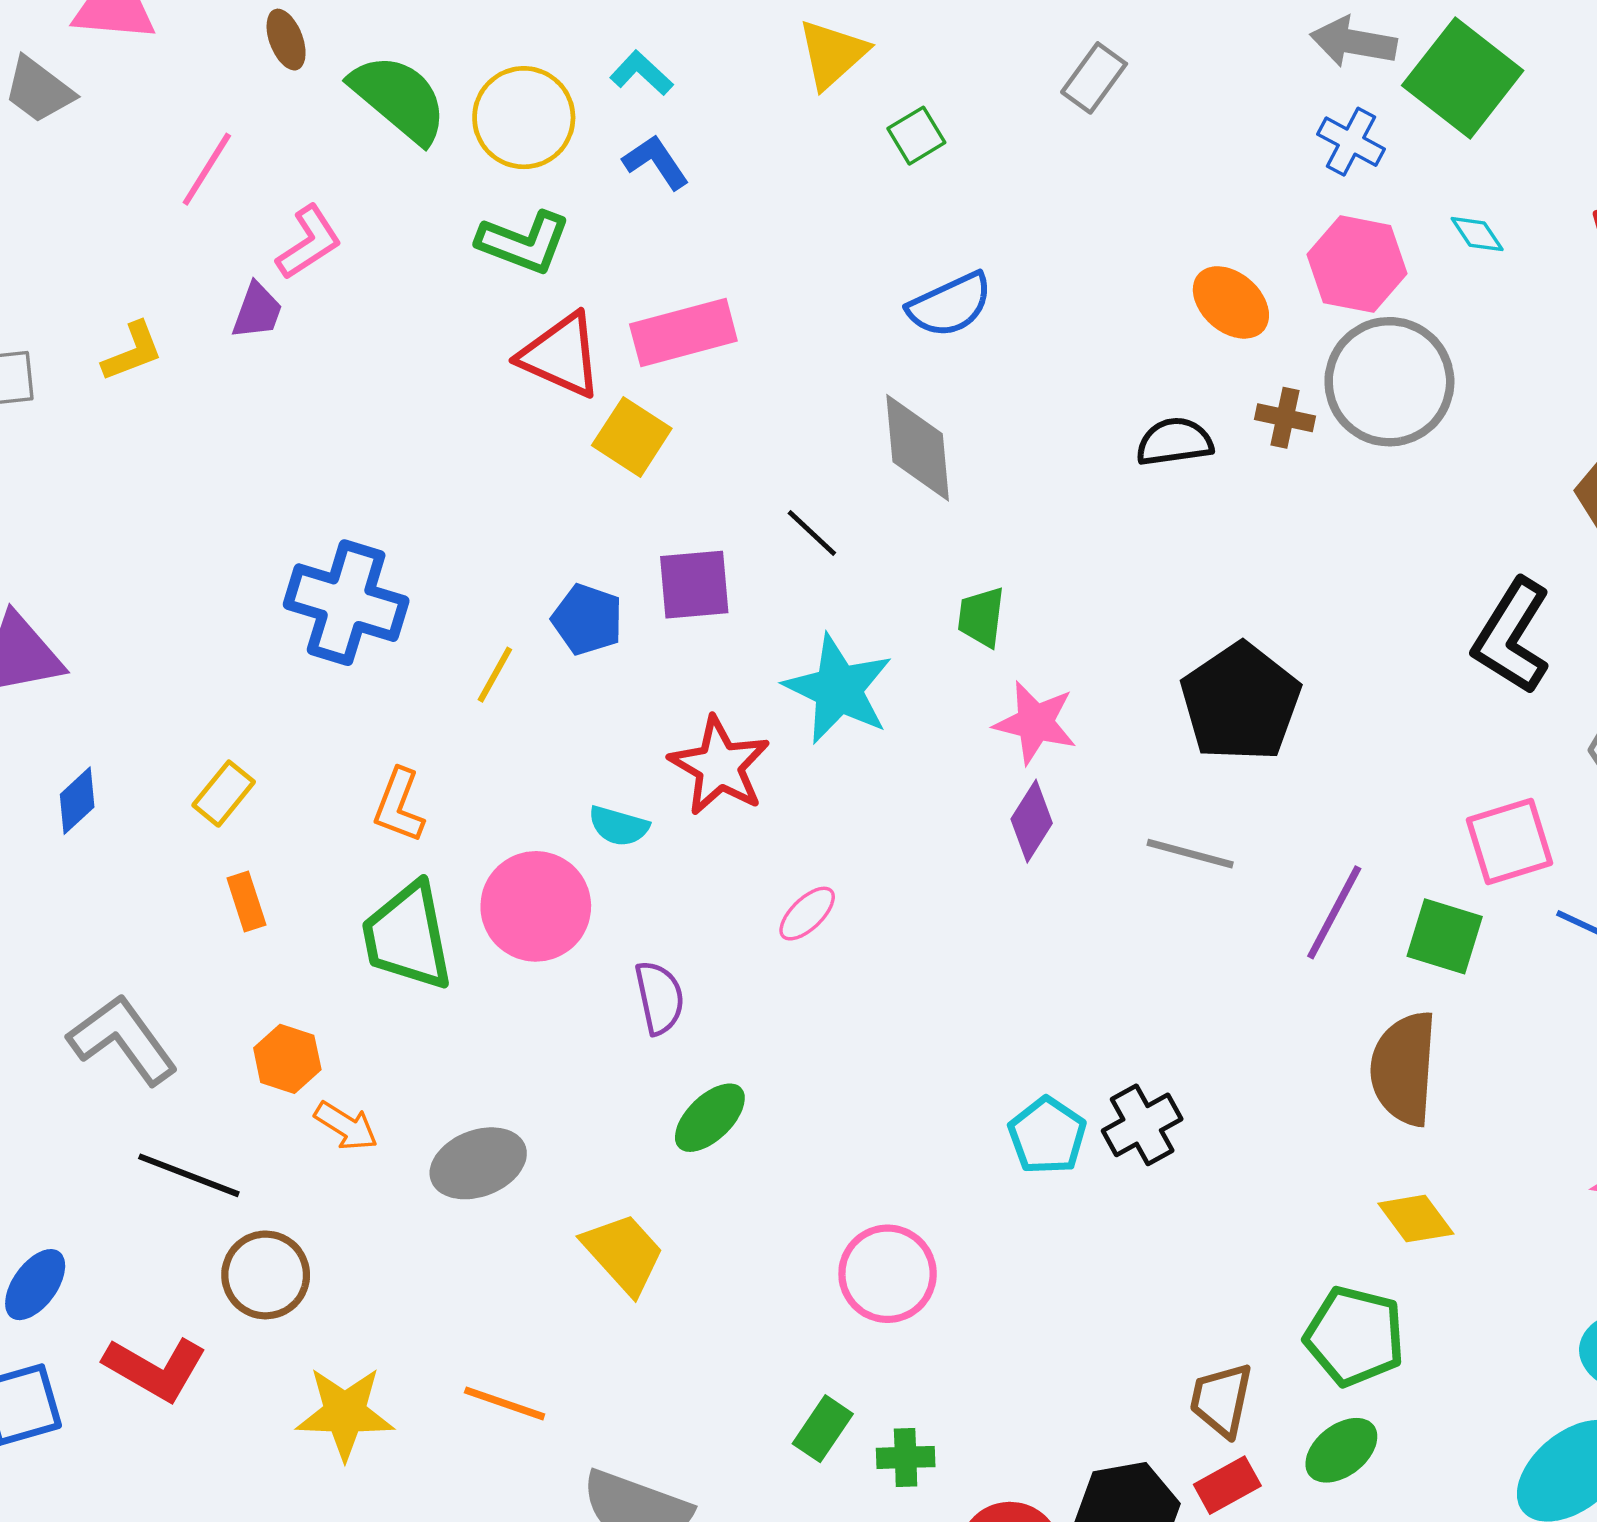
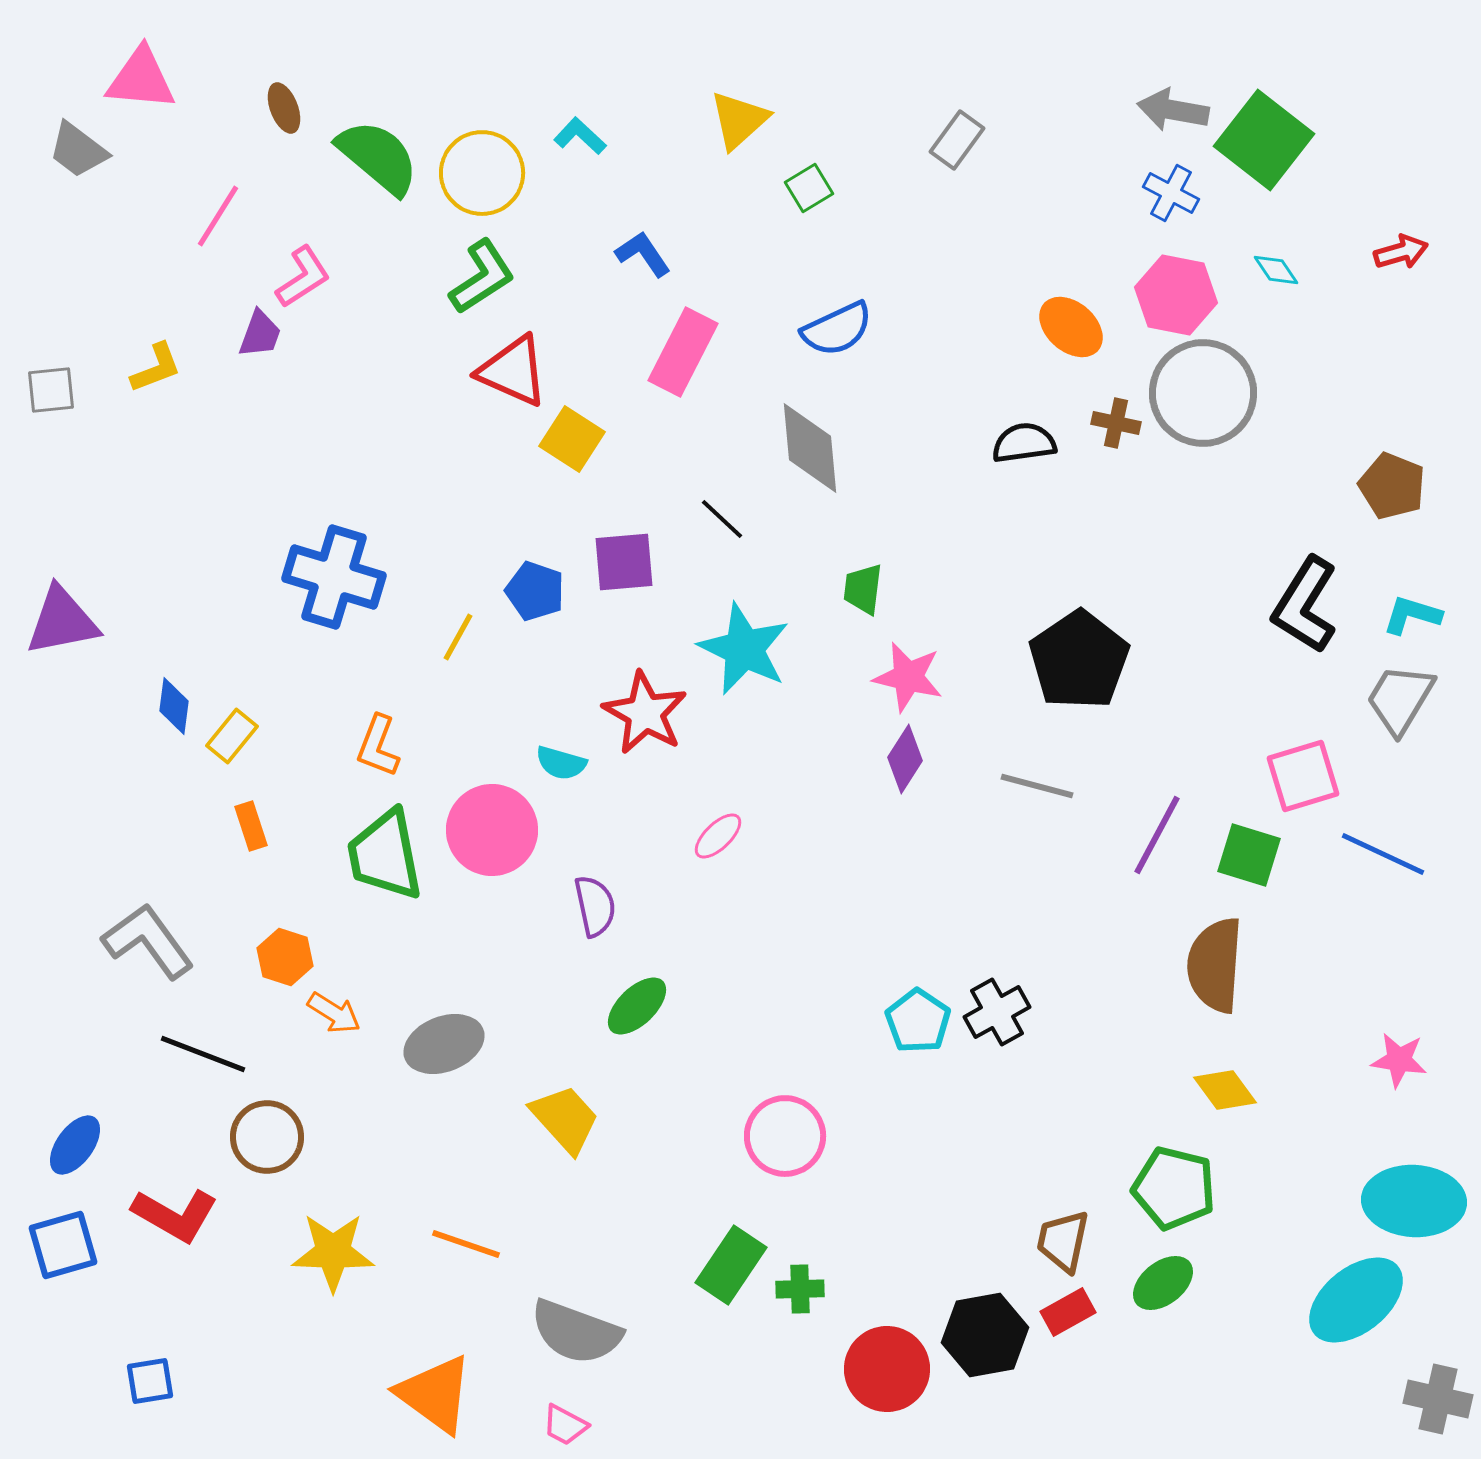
blue L-shape: (656, 162) -> (643, 254), moved
green L-shape: (524, 242) -> (482, 277), turned -54
pink rectangle: (683, 332) -> (683, 352), moved, turned -48
blue diamond: (77, 801) -> (174, 706), moved, turned -40
green rectangle: (823, 1429) -> (731, 1265), size x1.4

